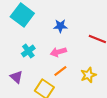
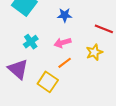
yellow star: (88, 75) -> (94, 52), moved
purple triangle: (16, 77) -> (18, 69), size x1.5

